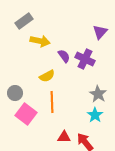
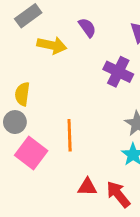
purple semicircle: (64, 56) -> (87, 28), moved
yellow semicircle: (47, 76) -> (22, 94), moved, turned 126

